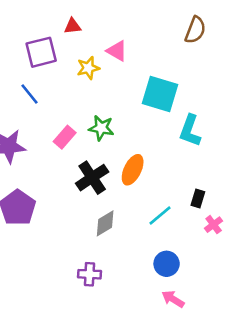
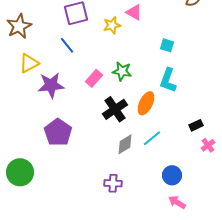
cyan square: (160, 94) -> (167, 45), size x0.5
cyan L-shape: (190, 131) -> (168, 80), moved
black rectangle: (198, 198) -> (196, 125), turned 48
cyan line: (160, 215) -> (152, 138), moved

